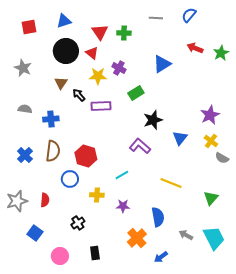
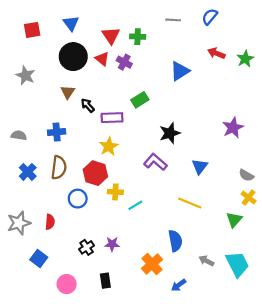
blue triangle: (64, 21) -> (71, 23), turned -49
purple cross: (119, 68) -> (124, 62), moved
yellow star: (98, 76) -> (109, 146), moved, turned -30
green rectangle: (136, 93) -> (140, 100), moved
gray semicircle: (25, 109) -> (19, 135), moved
blue triangle: (180, 138) -> (200, 166), moved
yellow cross: (211, 141) -> (249, 197), moved
cyan line: (122, 175) -> (135, 205), moved
yellow cross: (97, 195) -> (115, 192), moved
purple star: (123, 206) -> (112, 244), moved

